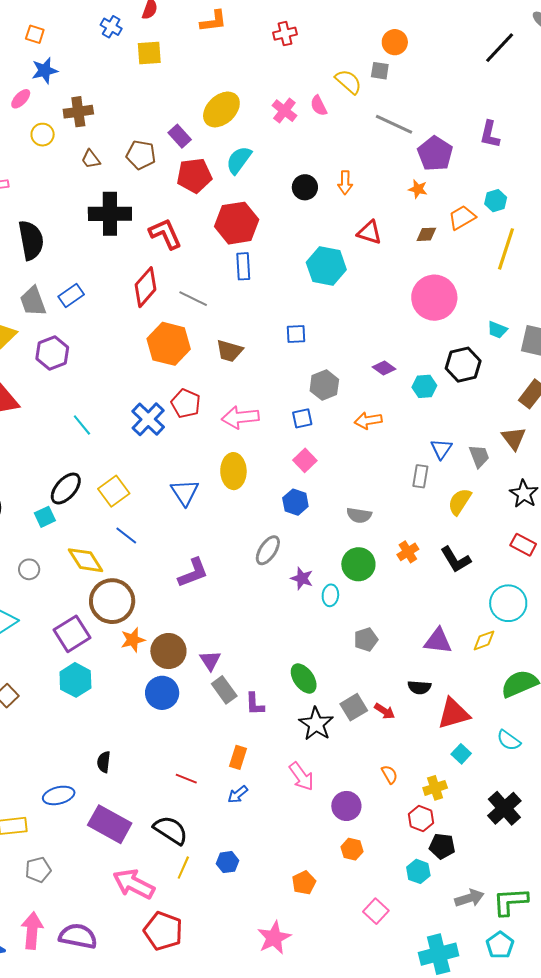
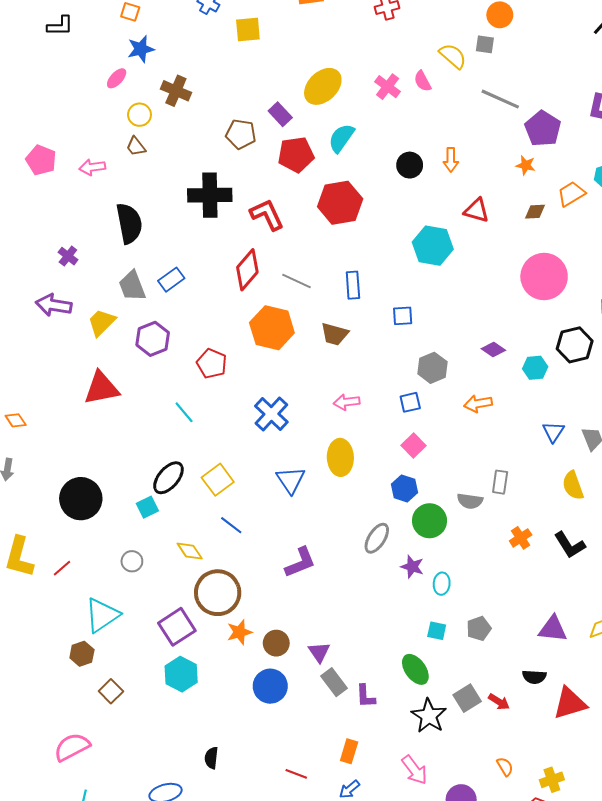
brown cross: (78, 112) -> (176, 91), turned 32
brown trapezoid: (91, 159) -> (136, 146), moved
blue rectangle: (243, 266) -> (353, 285), moved
red pentagon: (186, 403) -> (212, 364), moved
pink arrow: (240, 417) -> (347, 402), size x0.7
blue cross: (148, 419) -> (271, 414), moved
gray rectangle: (420, 476) -> (500, 482), moved
yellow semicircle: (460, 502) -> (573, 486), turned -52
yellow diamond: (85, 560) -> (190, 551), size x0.7
green circle: (358, 564) -> (430, 521), moved
brown circle: (168, 651) -> (276, 643), size x0.7
cyan square: (461, 754) -> (437, 631), moved, turned -30

